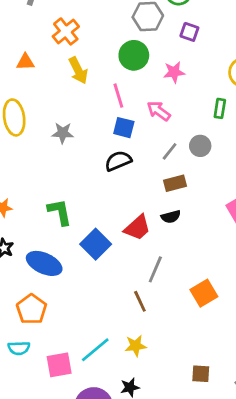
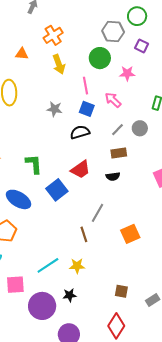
gray star: (63, 133) -> (54, 109), moved
red trapezoid: (137, 228) -> (80, 170), moved
pink square: (59, 365) -> (15, 285), moved

